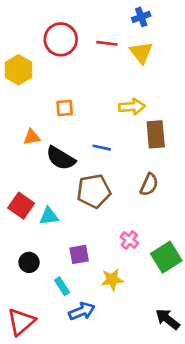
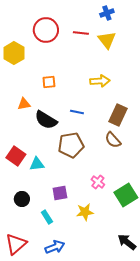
brown rectangle: (156, 134) -> (118, 115), moved, turned 30
brown semicircle: (149, 185) -> (113, 140), turned 114
blue arrow: (82, 311) -> (55, 247), moved

